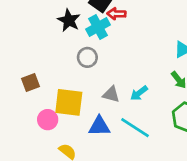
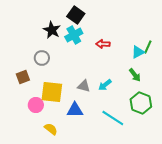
red arrow: (116, 14) -> (103, 44), moved
gray circle: (87, 57) -> (42, 58), moved
cyan line: (135, 128) -> (113, 118), moved

